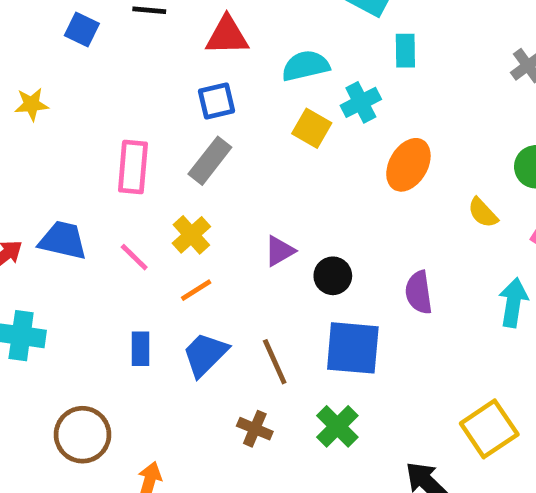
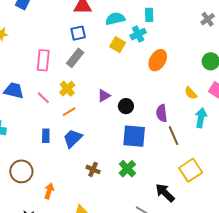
cyan rectangle: (405, 51) -> (149, 15), moved
yellow semicircle: (483, 213) -> (191, 93), moved
brown line: (275, 362) -> (174, 136), moved

